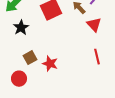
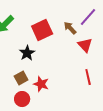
black star: (21, 28) -> (27, 53), moved
red circle: (19, 79) -> (22, 99), moved

